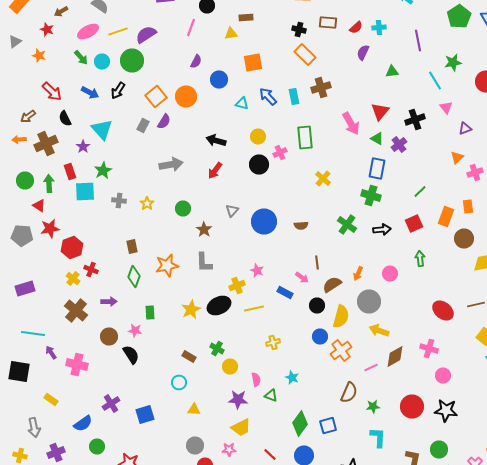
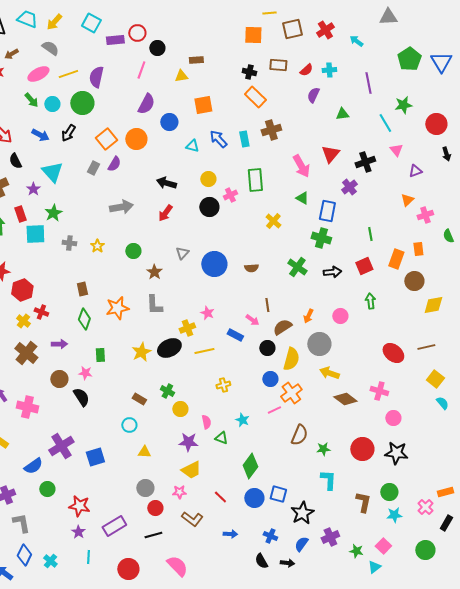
purple semicircle: (146, 34) -> (96, 77), turned -45
purple semicircle: (196, 62) -> (146, 104), size x1.5
green triangle: (377, 138) -> (302, 198), moved
green line: (420, 192) -> (370, 234), turned -56
brown diamond: (395, 356) -> (345, 399), turned 65
pink line: (371, 368) -> (274, 410), moved
purple cross: (111, 404) -> (61, 446), size x1.4
blue square: (328, 426) -> (278, 494), moved, turned 30

